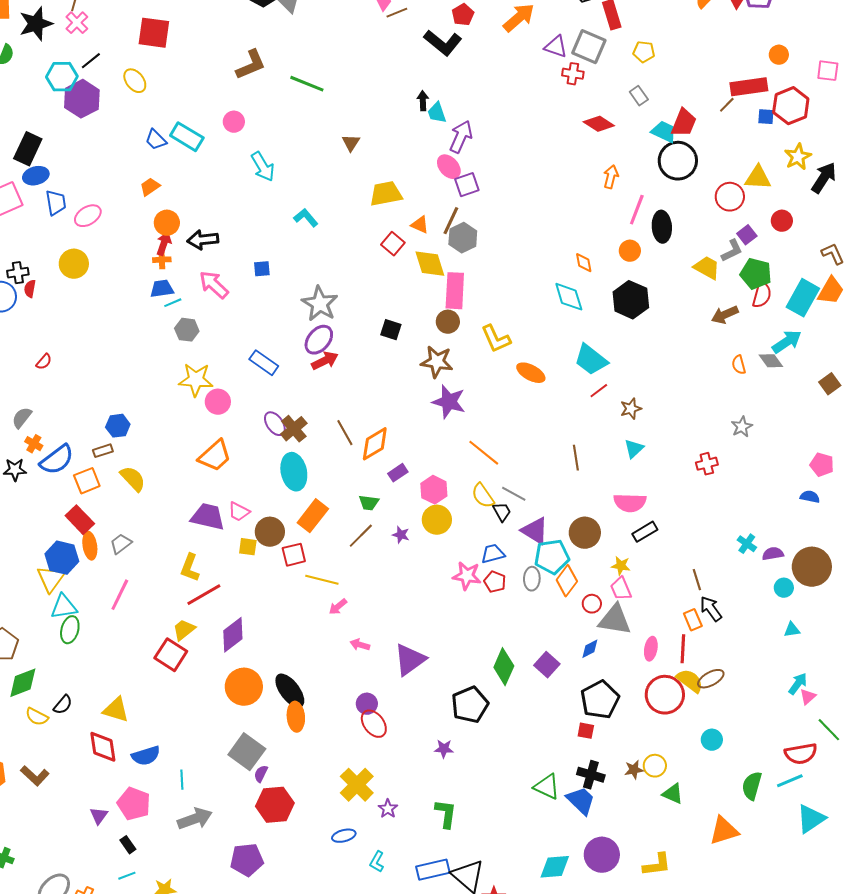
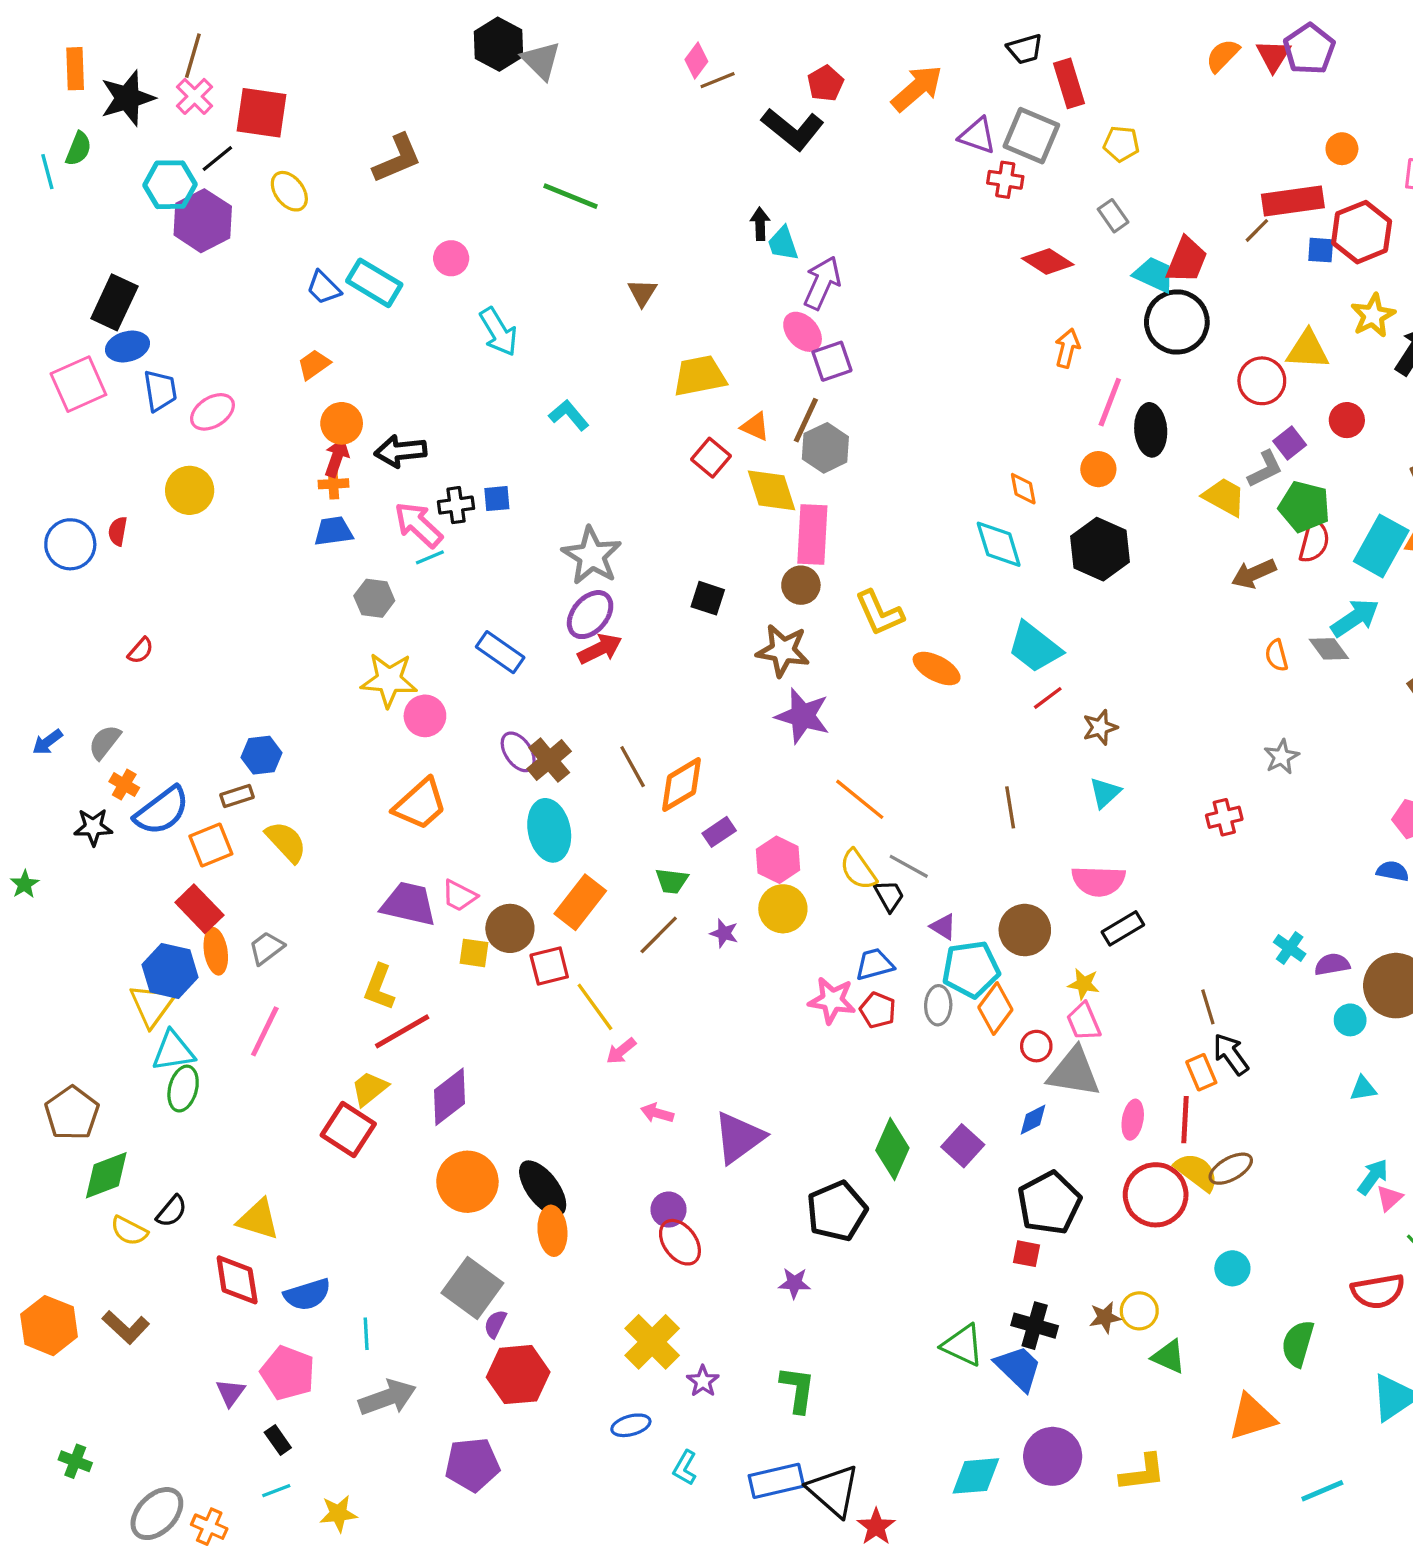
red square: (154, 33) -> (262, 113), moved
brown L-shape: (251, 65) -> (397, 159), moved
black cross: (18, 273) -> (456, 505), moved
cyan line: (173, 303) -> (430, 557), moved
purple triangle: (535, 531) -> (943, 927), size x0.6
yellow line: (322, 580) -> (595, 1007), turned 40
cyan line: (790, 781) -> (1322, 1491), moved

